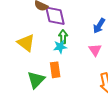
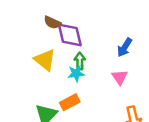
yellow triangle: (26, 43) -> (45, 60), moved
orange rectangle: (55, 70) -> (70, 102), turned 70

